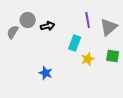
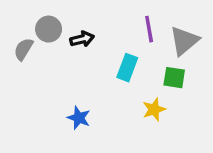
green square: (113, 56) -> (174, 78), moved
yellow star: (88, 59) -> (154, 109), moved

